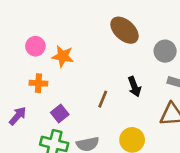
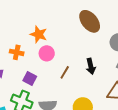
pink circle: (35, 46) -> (47, 53), moved
purple square: (60, 113) -> (30, 78), turned -32

